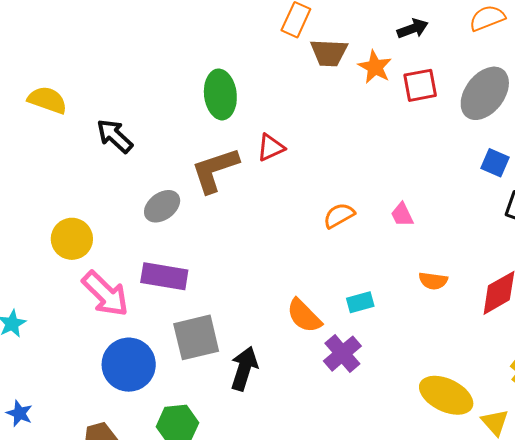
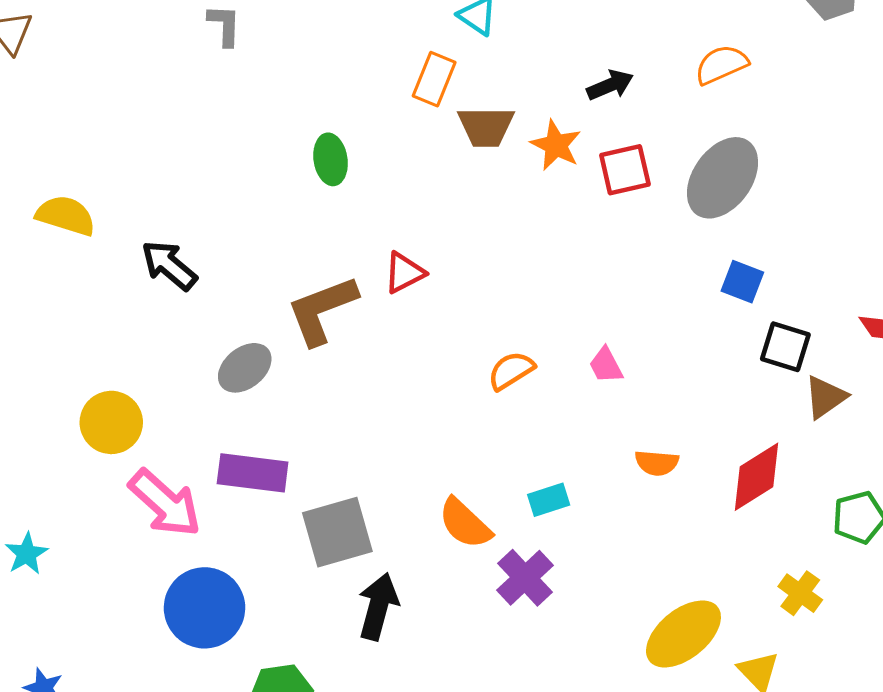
green ellipse: (220, 94) -> (331, 159), moved, size x0.7
gray square: (196, 337) -> (337, 532), moved
yellow ellipse: (446, 395) -> (683, 634), turned -62

